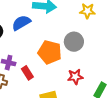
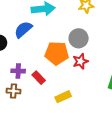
red star: (75, 77) -> (80, 61), moved

